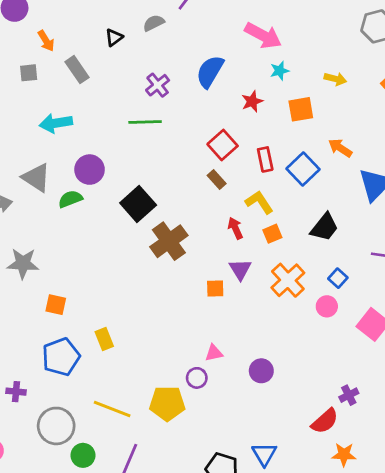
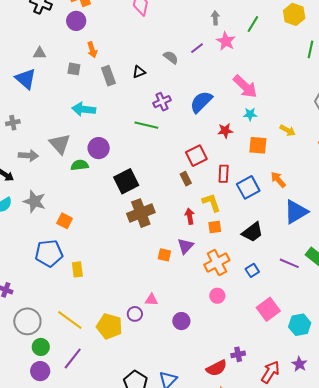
gray semicircle: (154, 23) -> (171, 57), turned 49
black triangle: (114, 37) -> (139, 72), moved
orange square: (56, 305) -> (65, 221), moved
pink circle: (327, 306) -> (217, 296), moved
blue pentagon: (61, 357) -> (49, 253), moved

